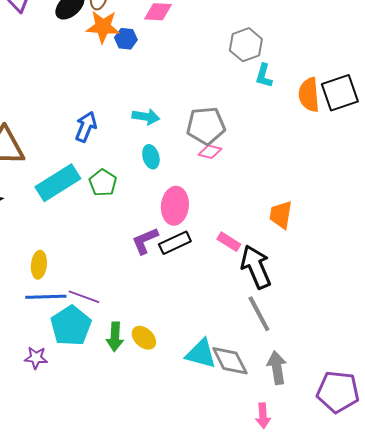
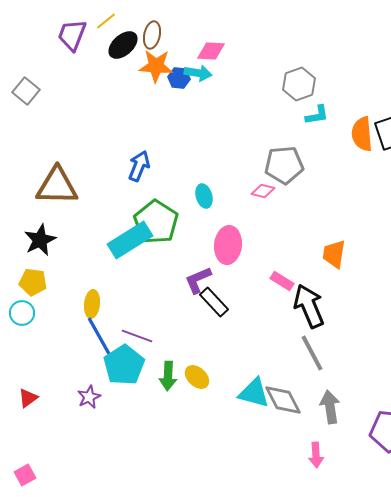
cyan L-shape: (264, 76) -> (317, 115), turned -115
cyan arrow: (146, 117) -> (198, 73), moved
gray pentagon: (206, 126) -> (284, 165), moved
cyan rectangle: (58, 183) -> (130, 240), moved
green pentagon: (103, 183) -> (156, 222), size x1.6
black rectangle: (175, 243) -> (214, 302), moved, turned 72
blue line: (46, 297) -> (99, 336), turned 63
purple star: (36, 358) -> (89, 397), turned -30

